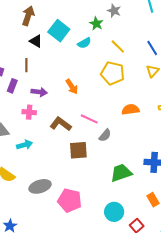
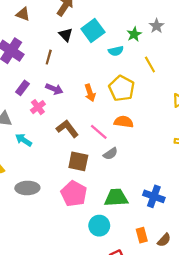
yellow pentagon: (113, 73) -> (122, 88), moved
purple rectangle: (12, 86) -> (22, 88), moved
orange semicircle: (130, 110) -> (124, 122), moved
pink cross: (29, 112) -> (38, 107), turned 32
cyan arrow: (25, 145) -> (23, 140), turned -147
pink pentagon: (70, 200) -> (74, 194), moved
cyan circle: (114, 212) -> (99, 226), moved

